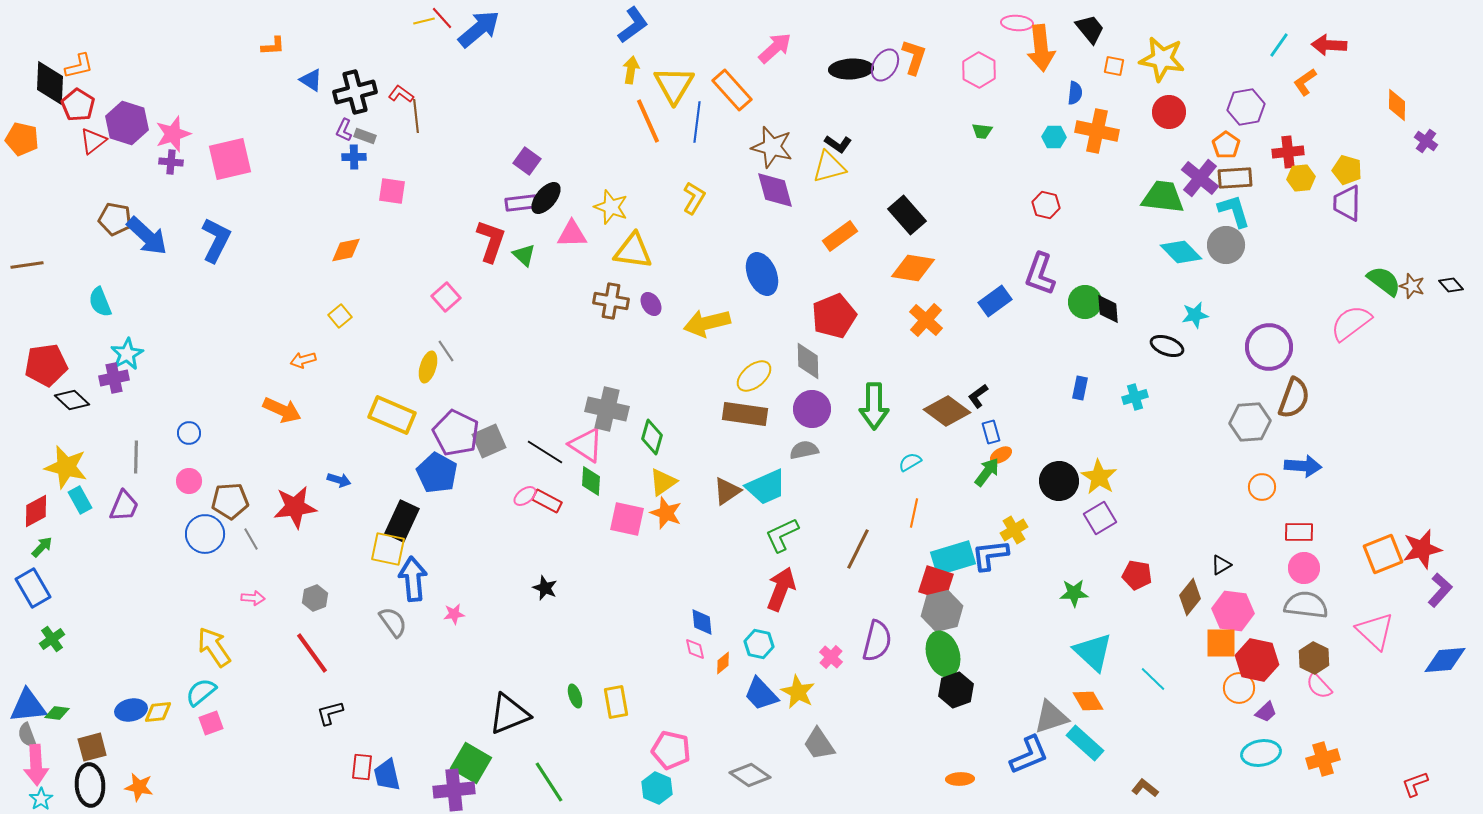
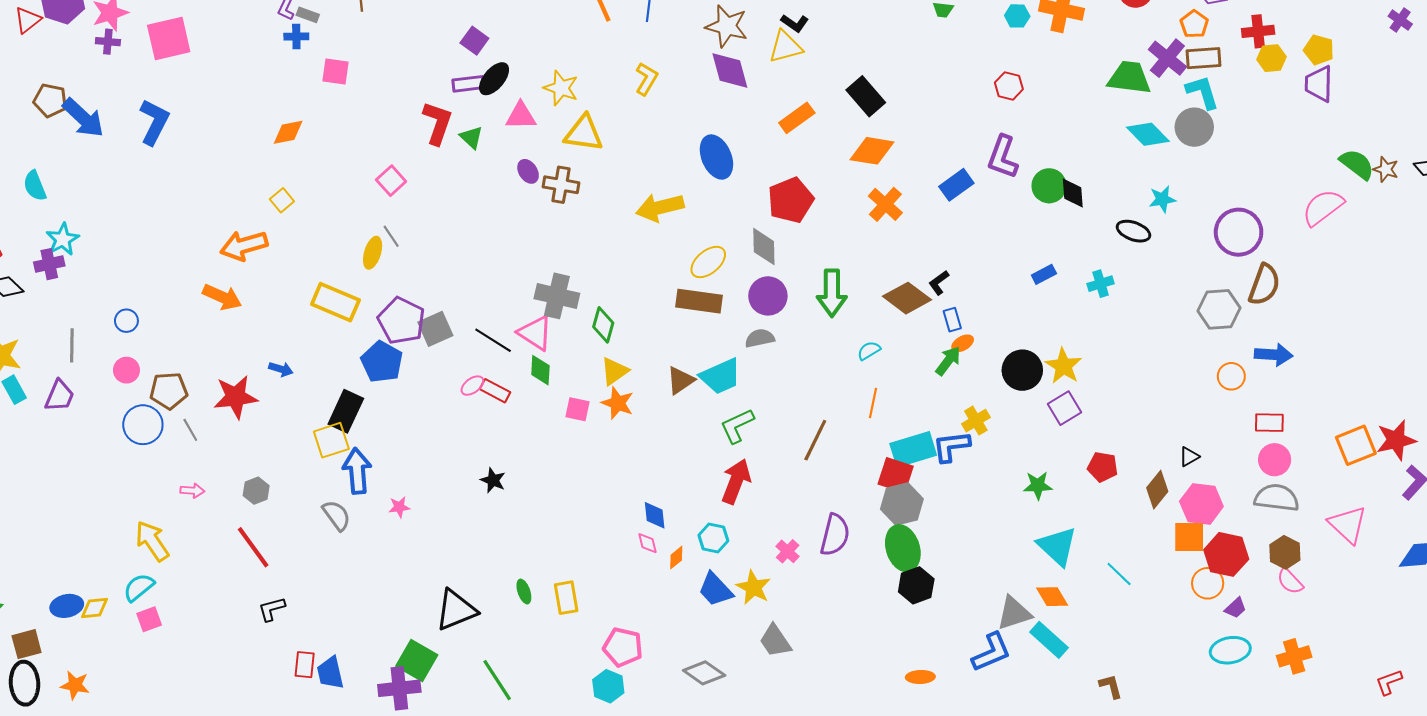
purple ellipse: (651, 304) -> (528, 171), moved
orange arrow: (303, 360) -> (244, 246), size x1.8
blue rectangle: (1080, 388) -> (1044, 274), turned 50
pink square: (627, 519) -> (577, 409), size x0.7
yellow square: (388, 549) -> (331, 440), turned -30
brown L-shape: (1145, 788) -> (1111, 686), turned 36

